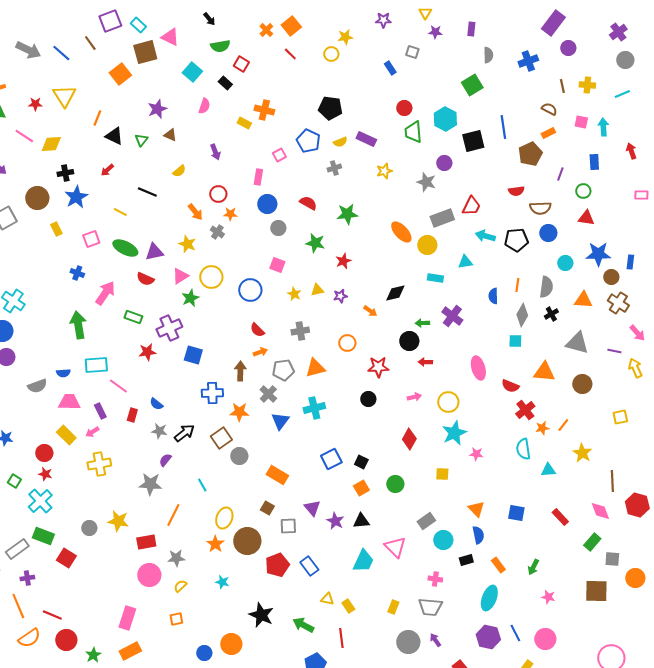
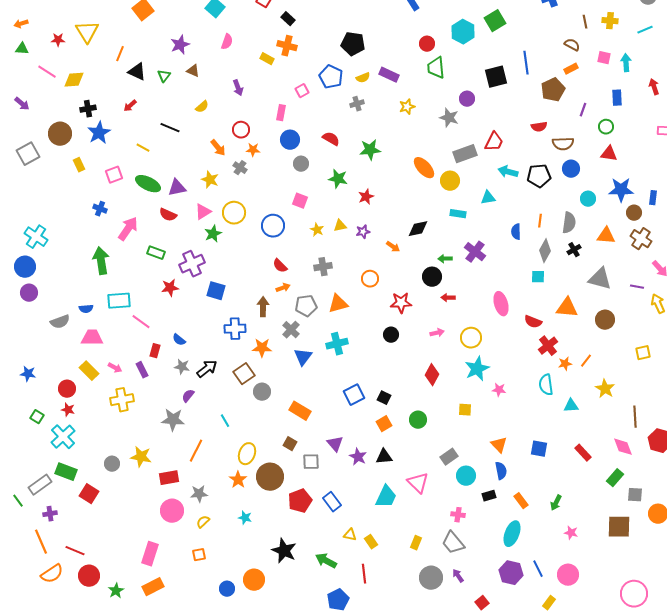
black rectangle: (225, 83) -> (288, 19), moved
cyan hexagon: (445, 119) -> (463, 32), moved
purple rectangle: (100, 411) -> (142, 370), moved
pink arrow: (92, 432) -> (115, 368), turned -120
gray trapezoid: (430, 607) -> (453, 543), turned 45

